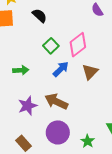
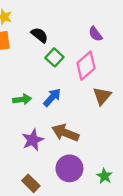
purple semicircle: (97, 10) -> (95, 34), moved
green square: (51, 46) -> (54, 57), moved
blue arrow: (61, 69) -> (52, 97), moved

